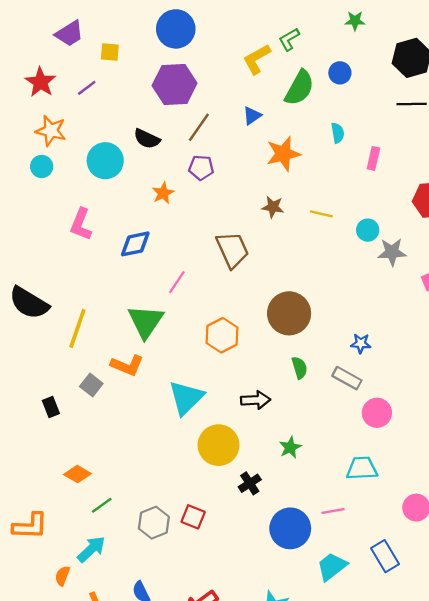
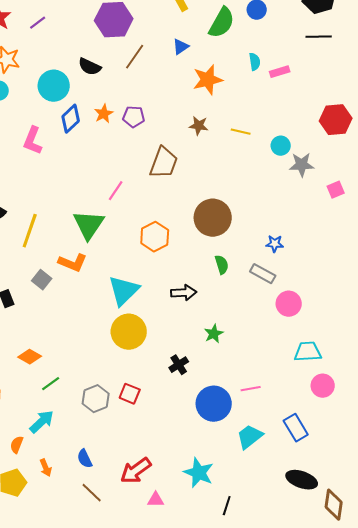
pink rectangle: (373, 158) -> (280, 72), moved, turned 60
purple pentagon: (201, 168) -> (134, 117), moved
blue diamond: (135, 244) -> (71, 119), moved, turned -32
brown trapezoid: (232, 250) -> (164, 163), turned 44
yellow circle: (219, 445) -> (129, 332), moved
cyan trapezoid: (362, 468) -> (308, 352), moved

